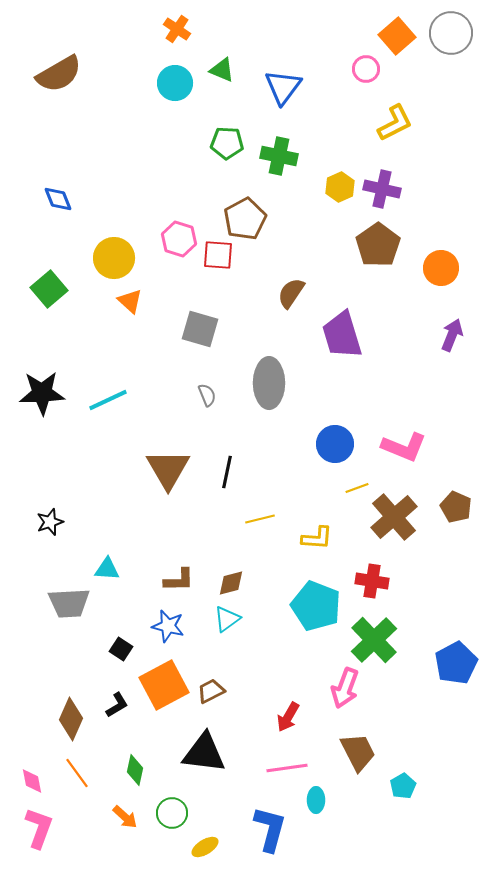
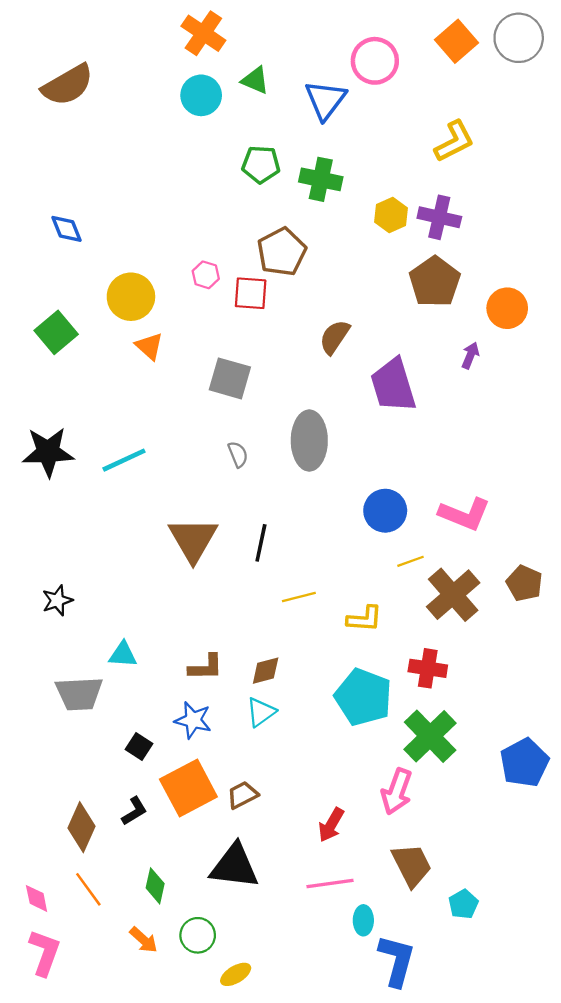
orange cross: (177, 29) -> (203, 33), size x1.4
pink circle: (366, 69) -> (375, 61), moved, size x1.5
pink hexagon: (179, 239) -> (206, 275), size x0.7
purple arrow: (452, 335) -> (470, 355), moved, size x0.7
blue L-shape: (270, 829) -> (397, 961), moved

